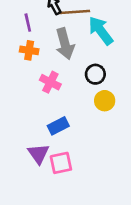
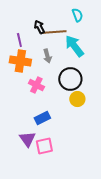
gray arrow: (65, 44) -> (47, 56), size x0.6
orange cross: (29, 50) -> (20, 61), size x1.5
black circle: (95, 74) -> (70, 79), size x1.5

